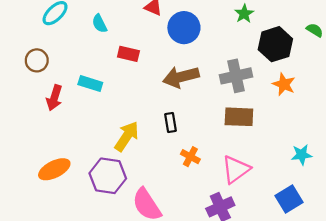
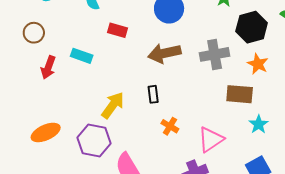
brown rectangle: (239, 117) -> (240, 94), moved
cyan star: (302, 155) -> (259, 124), moved, turned -30

